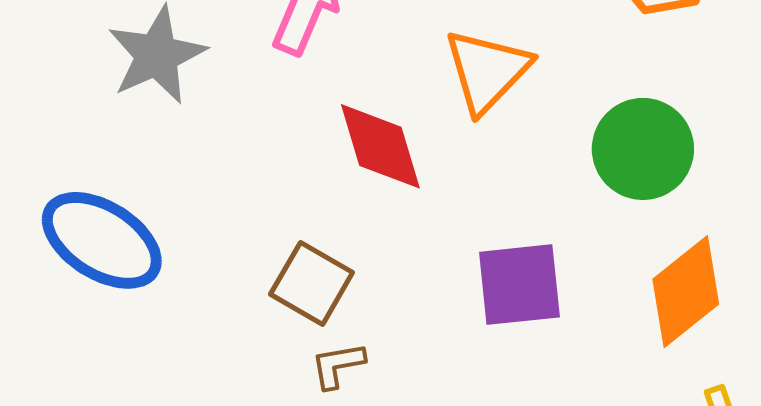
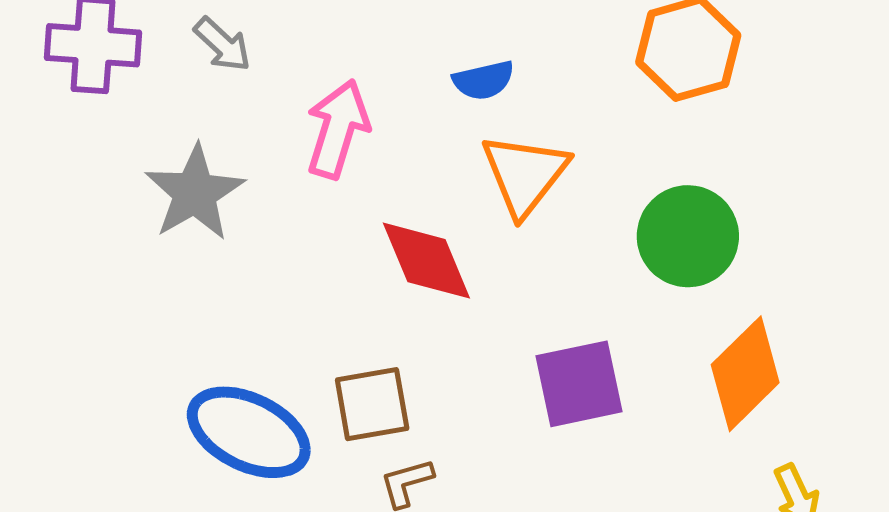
blue ellipse: (102, 240) -> (249, 432), moved
brown square: (312, 283) -> (372, 404), turned -34

